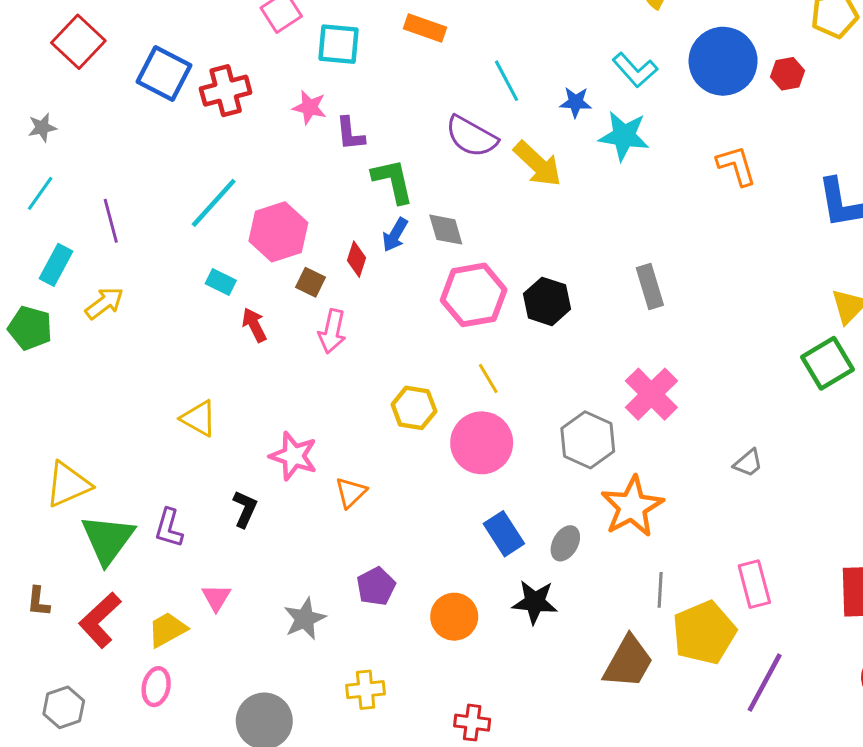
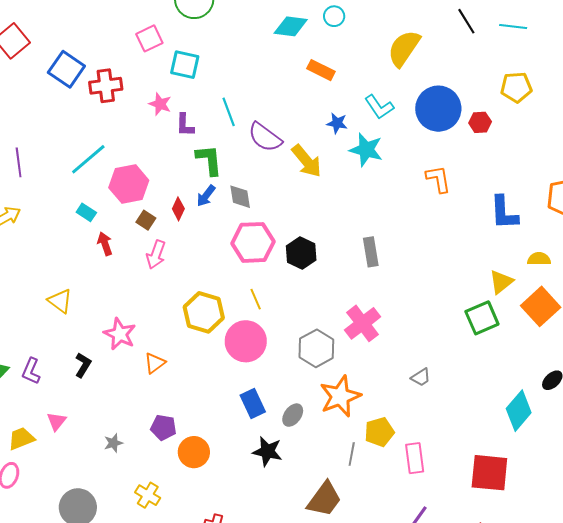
orange rectangle: (425, 28) -> (321, 70), moved
cyan line: (507, 81) -> (229, 112), moved
yellow hexagon: (414, 408) -> (204, 312), size x1.4
purple pentagon: (376, 586) -> (163, 428), turned 30
orange circle: (454, 617) -> (194, 452), moved
gray star: (305, 619) -> (113, 443), size x0.7
yellow pentagon: (704, 633) -> (379, 432), moved, size x0.7
yellow cross: (366, 690) -> (148, 495), turned 30

